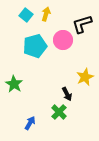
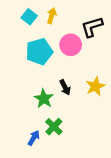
green star: (14, 84) -> (44, 99), moved
black arrow: (67, 94) -> (65, 87), moved
green cross: (59, 112) -> (54, 127), moved

